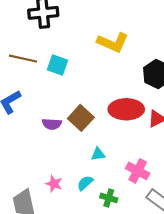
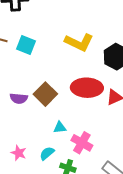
yellow L-shape: (113, 42) -> (79, 42), moved
pink cross: (138, 171) -> (82, 143), moved

